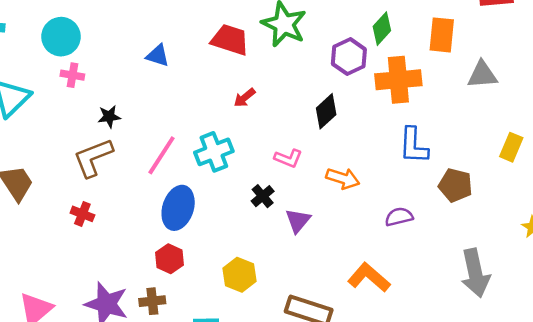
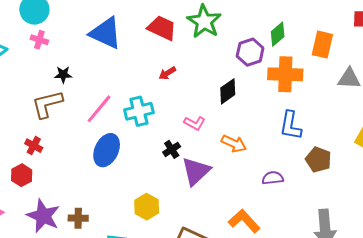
blue triangle: (158, 56) -> (106, 33), size x1.8
purple triangle: (298, 221) -> (196, 171), size x1.5
red hexagon: (170, 259) -> (22, 175), moved

